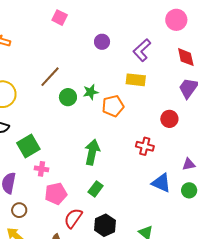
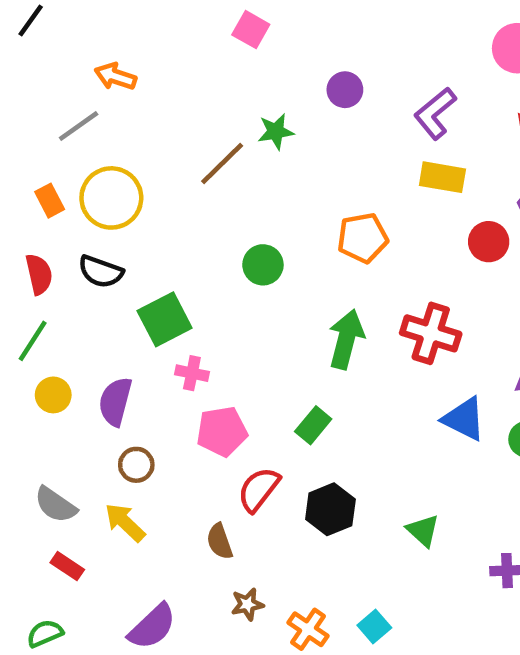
yellow rectangle: (136, 80) -> (442, 177), moved
green star: (91, 92) -> (276, 132), moved
green circle: (68, 97) -> (263, 265), moved
red circle: (169, 119) -> (489, 242), moved
red cross: (145, 146) -> (431, 333), size x1.4
green arrow: (92, 152) -> (346, 339), moved

